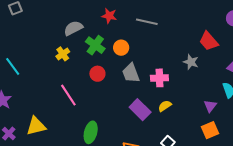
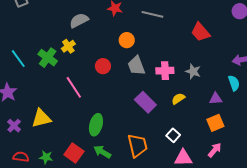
red trapezoid: (209, 41) -> (201, 32), moved
green cross: (95, 45) -> (48, 58), moved
gray star: (191, 62) -> (193, 71), moved
yellow semicircle: (165, 106) -> (178, 99), moved
purple triangle: (210, 106) -> (216, 99), turned 48

